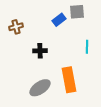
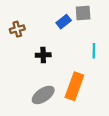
orange rectangle: (69, 80) -> (74, 86), turned 30

